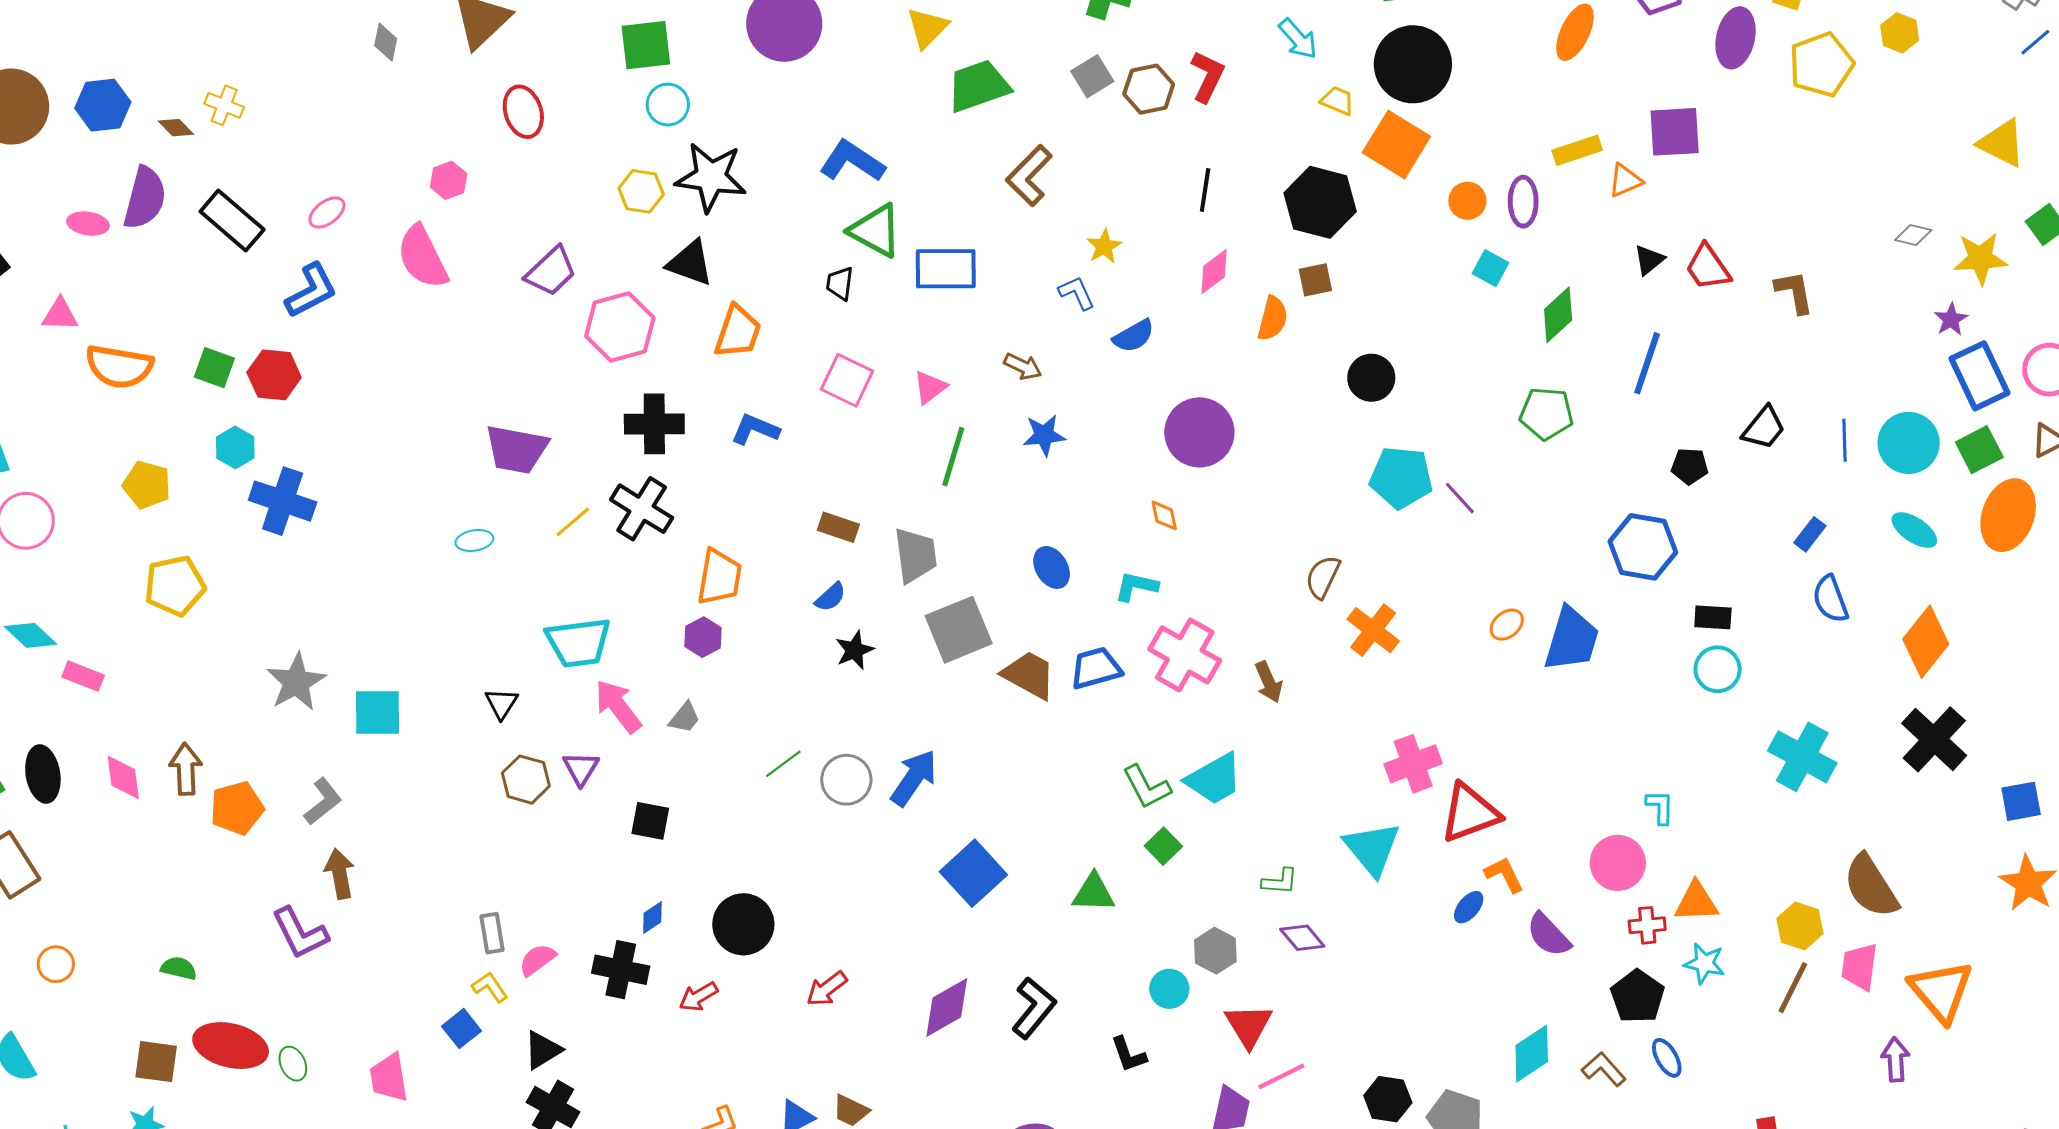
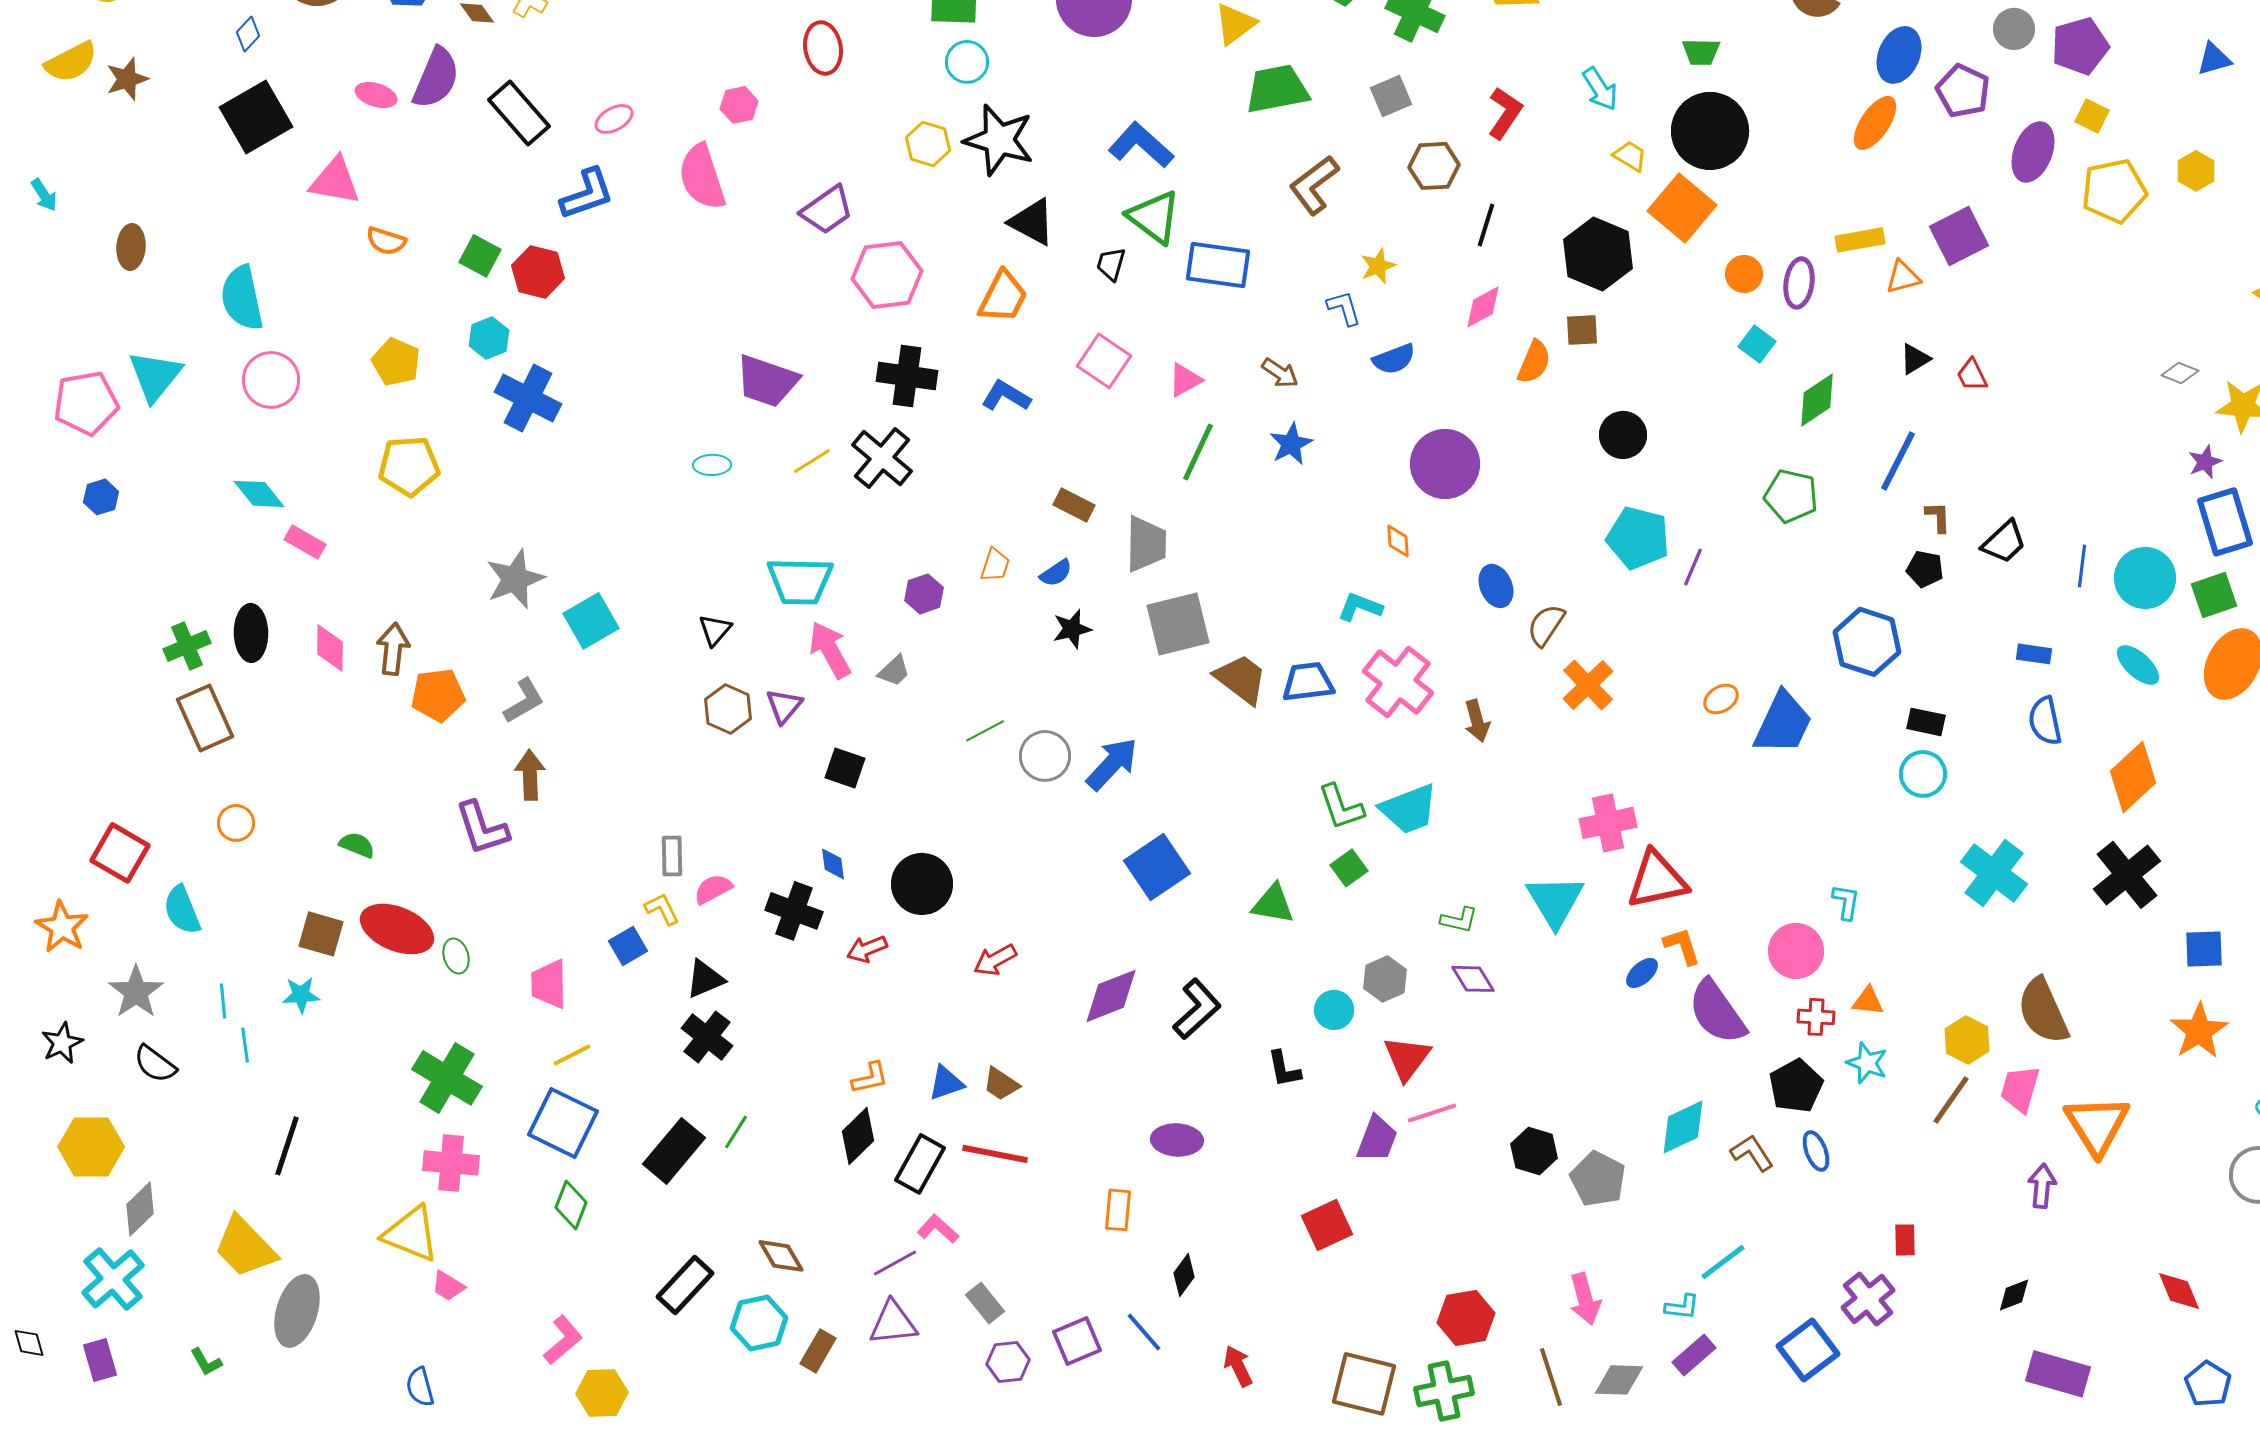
brown hexagon: (1149, 89) -> (1434, 166), moved
purple square: (1675, 132) -> (1959, 236), turned -32
black triangle: (690, 263) -> (1032, 222), moved
red trapezoid: (1708, 267) -> (1972, 375), size x0.7
brown L-shape: (1794, 292) -> (1938, 517), moved, size x0.7
pink triangle: (60, 315) -> (335, 181), size x1.4
orange semicircle: (119, 367) -> (386, 241), size x0.6
blue star: (1044, 435) -> (1291, 444), turned -30
purple line: (1460, 498) -> (1693, 567), turned 57
blue rectangle: (1810, 534) -> (2034, 654), turned 52
blue ellipse: (1052, 567) -> (1496, 586), moved
orange trapezoid: (719, 577) -> (995, 565), moved, size x0.6
cyan square: (378, 712) -> (591, 621), turned -38
orange triangle: (1696, 902) -> (1868, 1001), size x0.7
blue diamond: (652, 918) -> (833, 864), turned -72
purple semicircle: (1549, 935) -> (1717, 1012), size x1.4

